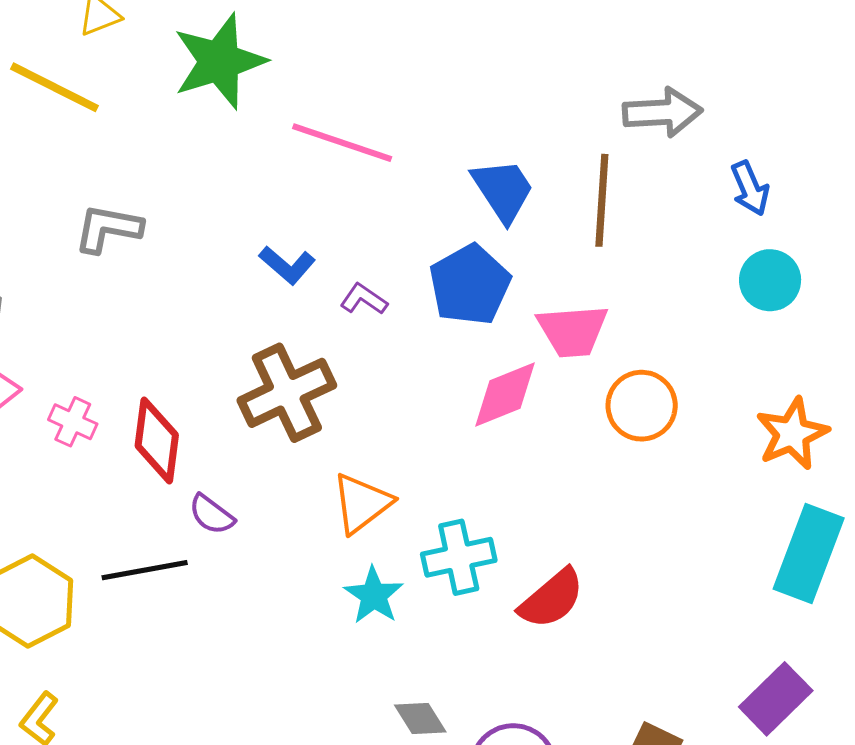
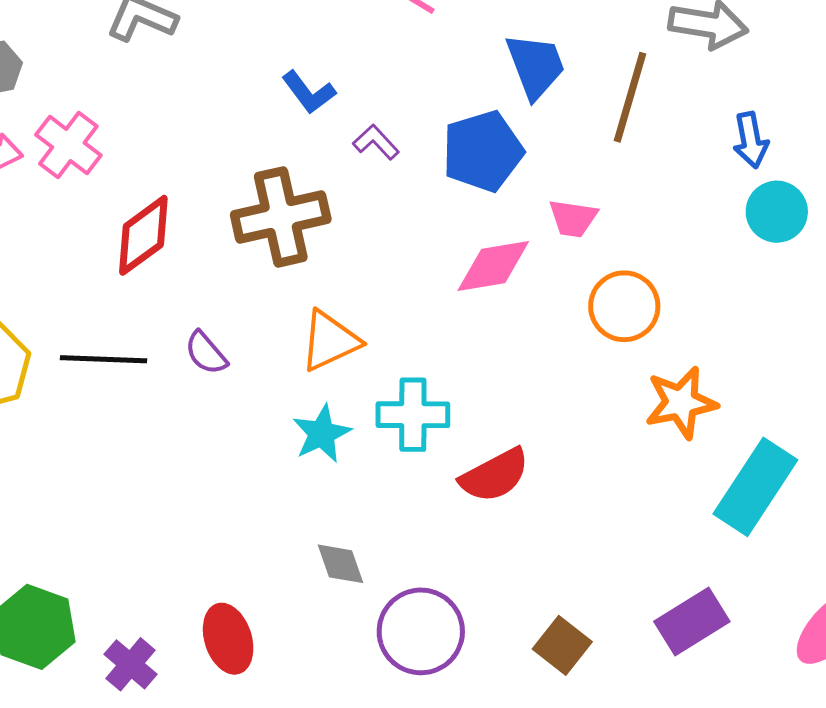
blue arrow: (750, 188) -> (751, 140), moved
pink trapezoid: (573, 331) -> (573, 218), size x0.7
pink cross: (73, 422) -> (68, 145), moved, size x1.4
orange star: (792, 434) -> (681, 403), moved
red diamond: (157, 440) -> (143, 235), turned 34
purple semicircle: (212, 515) -> (206, 353), moved

